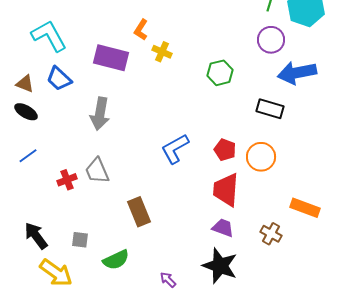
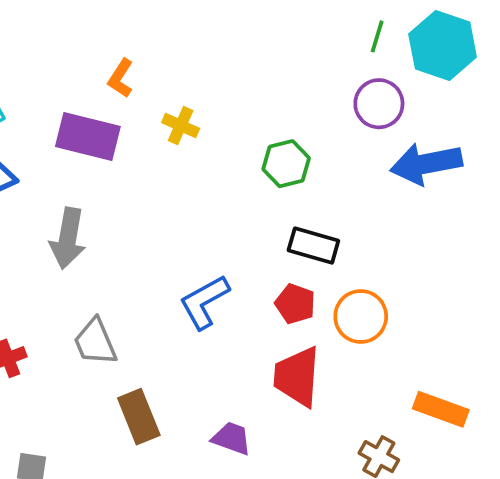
orange L-shape: (141, 30) -> (121, 78), moved
black rectangle: (270, 109) -> (313, 246), moved
gray trapezoid: (97, 171) -> (95, 342), moved
purple trapezoid: (223, 228) -> (232, 438), moved

